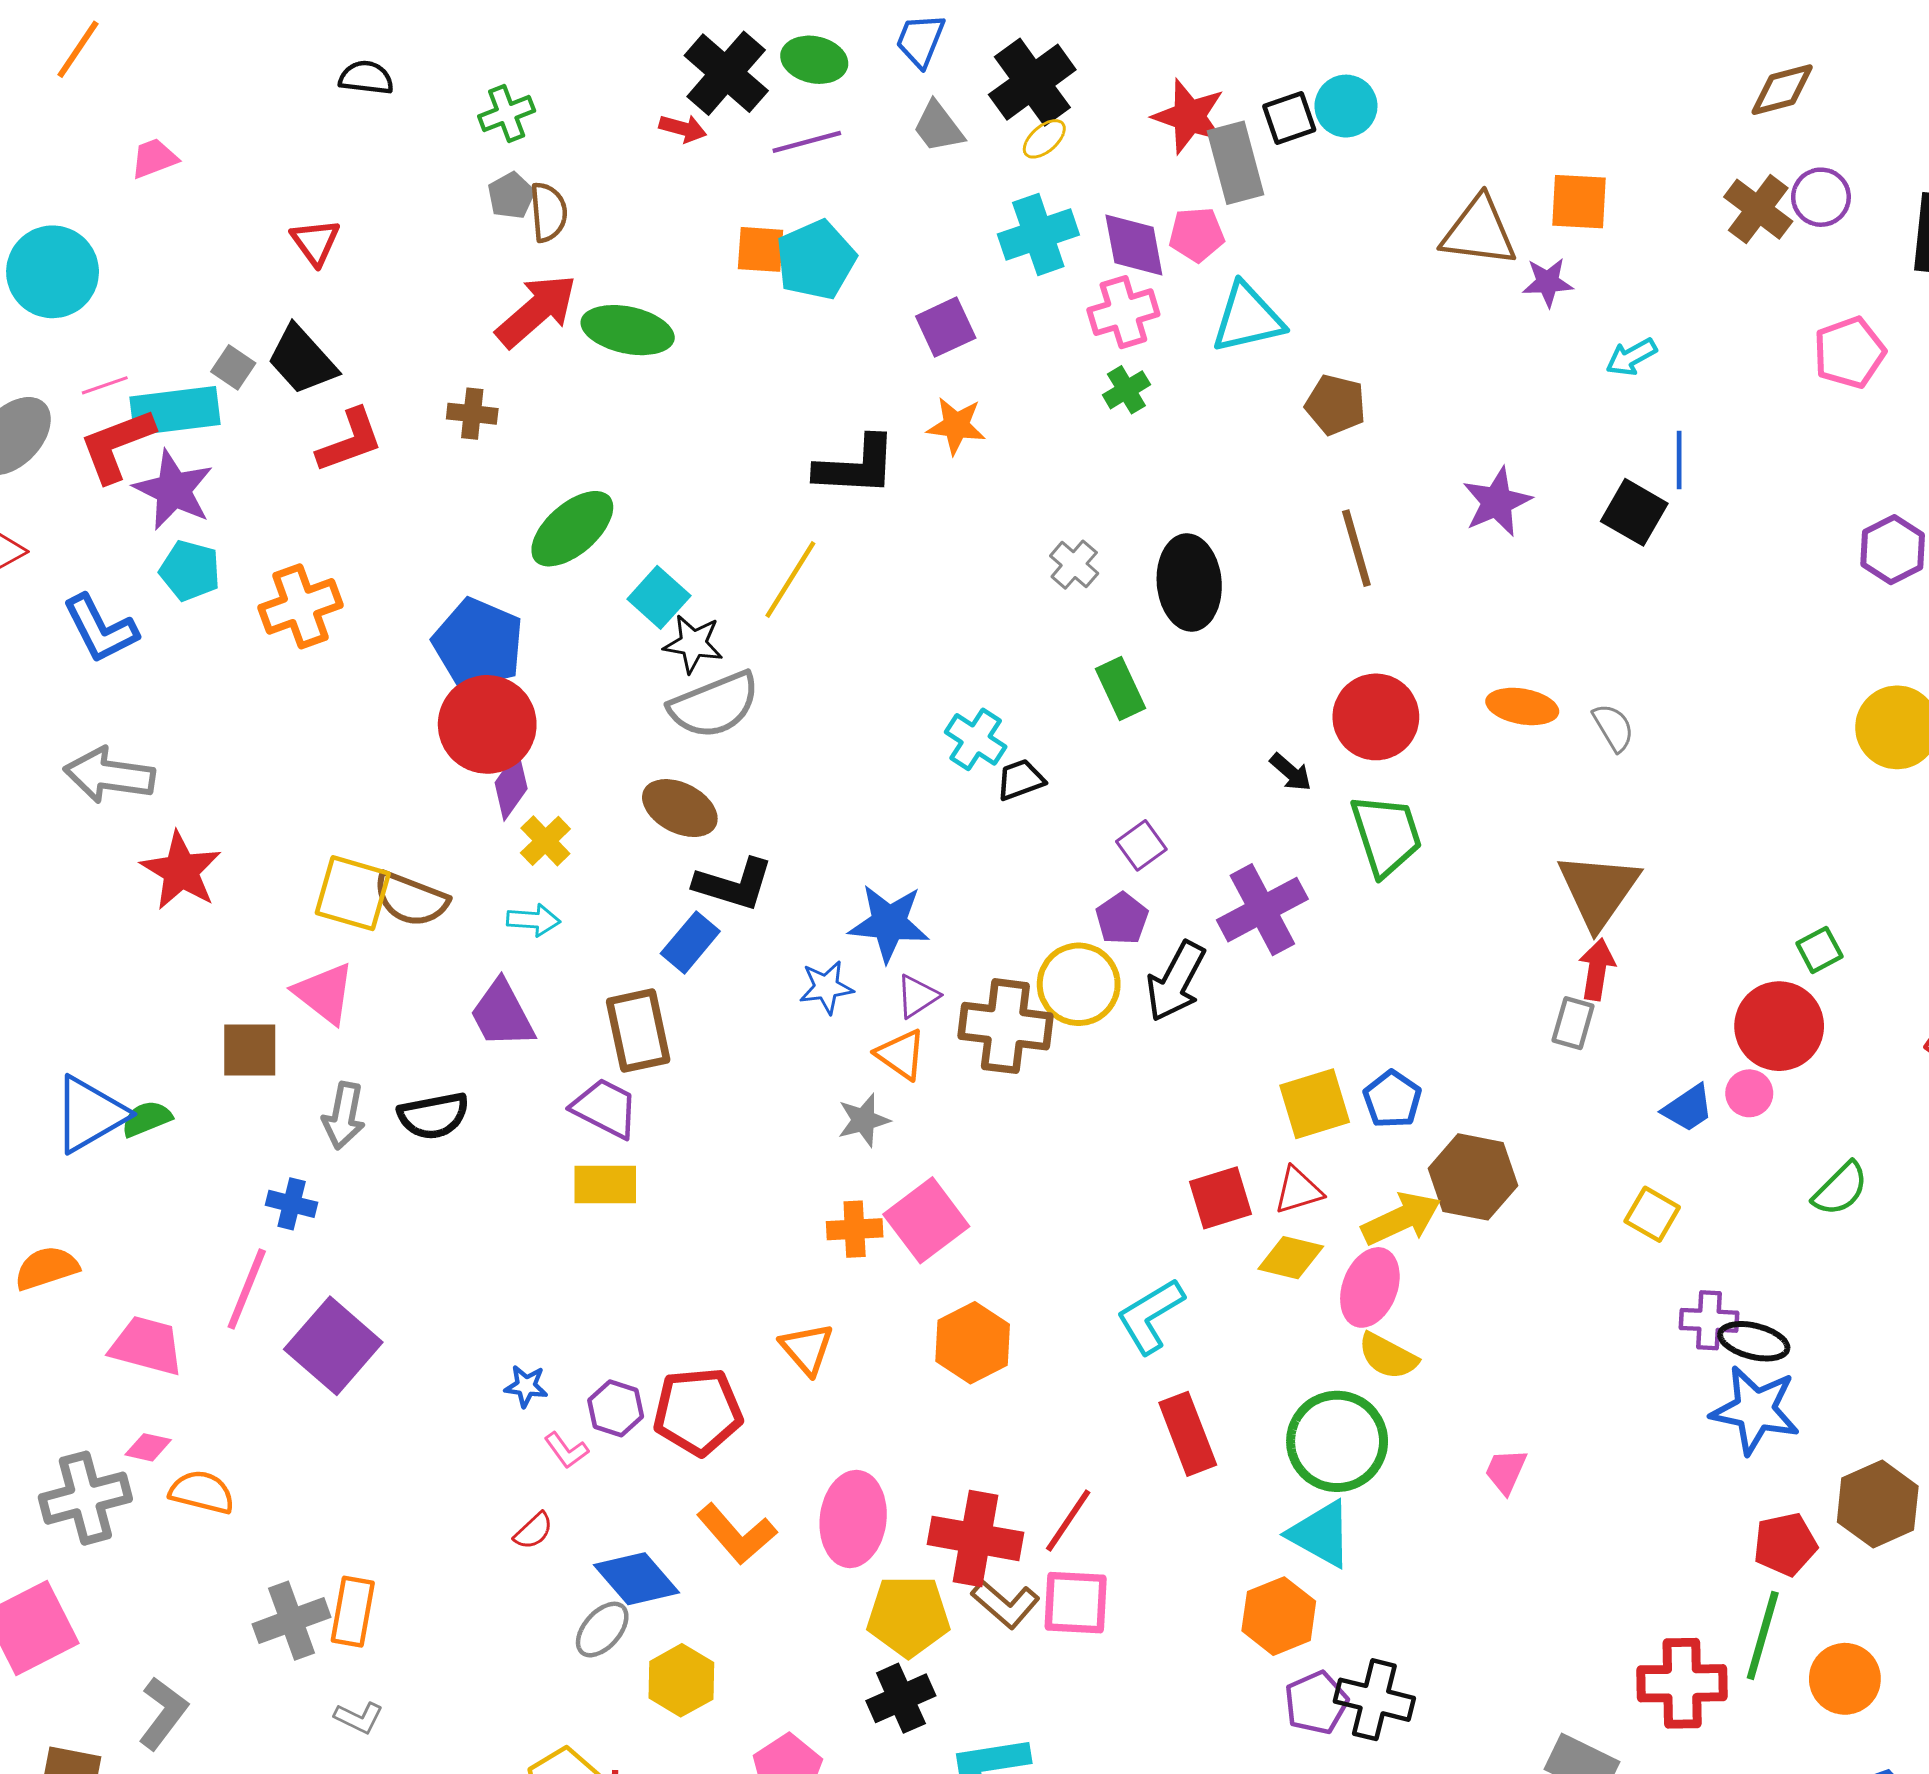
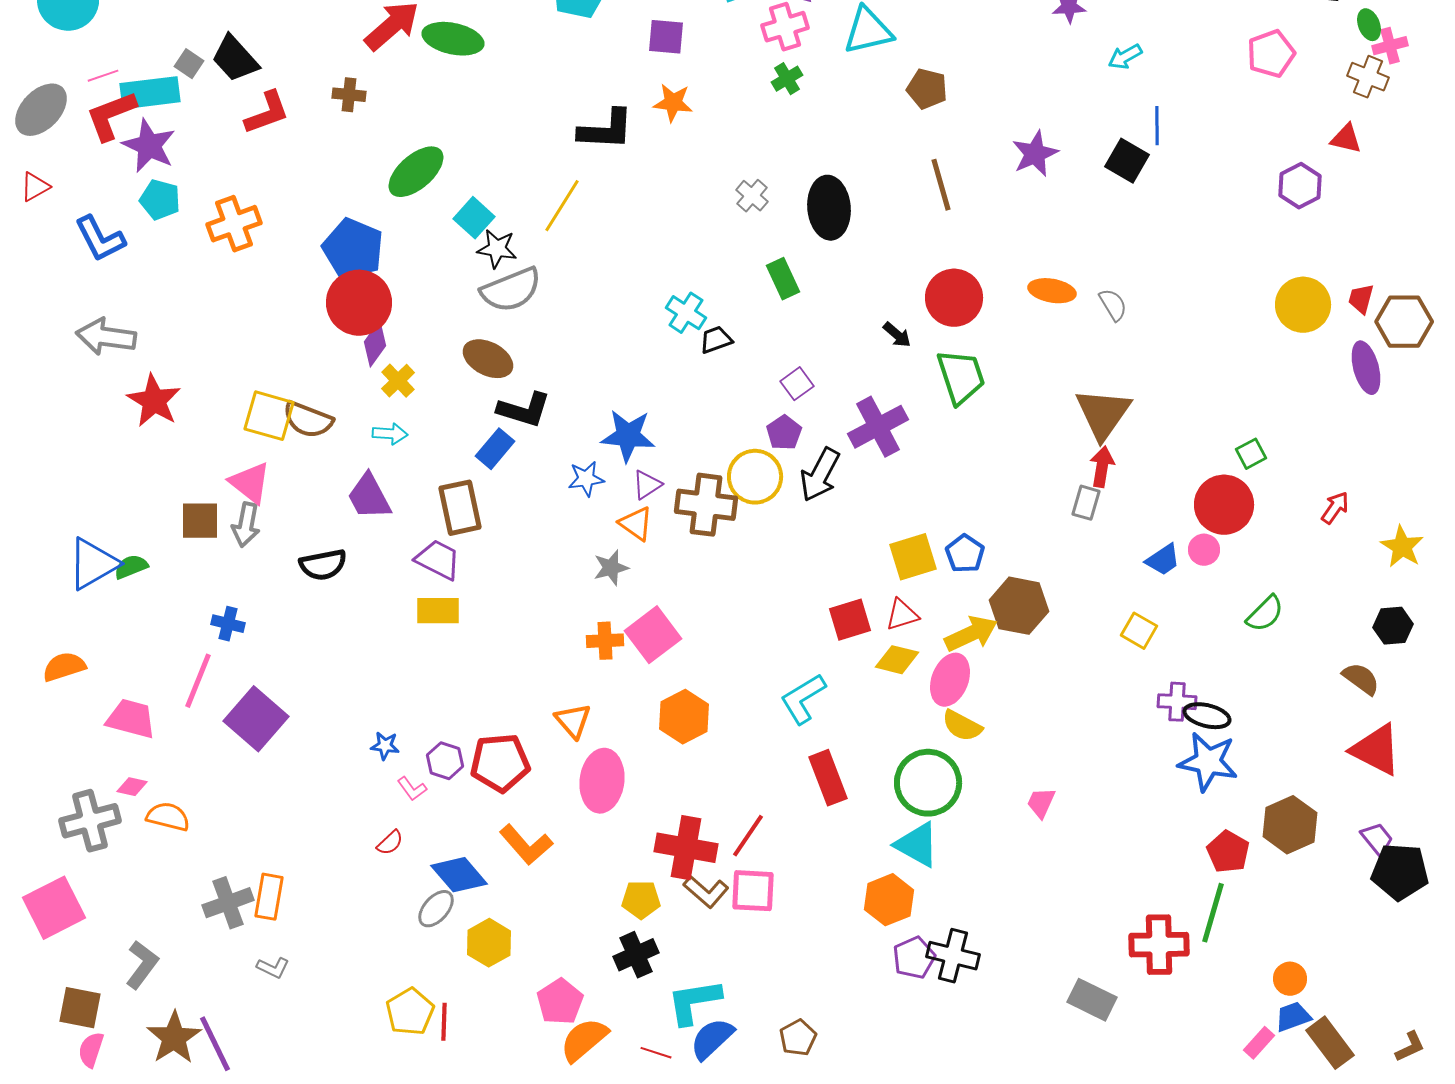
purple square: (946, 327) -> (666, 37), turned 30
gray arrow: (344, 1116) -> (246, 525), moved
pink ellipse: (853, 1519) -> (602, 781), moved
red pentagon: (1785, 1544) -> (1228, 852), turned -30
yellow pentagon: (908, 1616) -> (641, 900), size x0.7
orange circle: (1845, 1679) -> (1290, 979), moved, size x0.7

